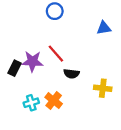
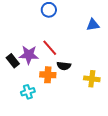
black rectangle: (15, 68) -> (13, 61), turned -64
orange cross: (54, 100) -> (48, 75), moved, turned -35

